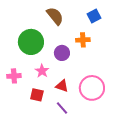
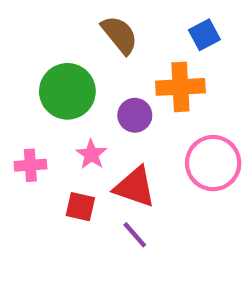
orange cross: (83, 40) -> (180, 87), size x1.5
red triangle: (62, 86) -> (135, 187), size x1.5
pink circle: (92, 88) -> (213, 163), moved

